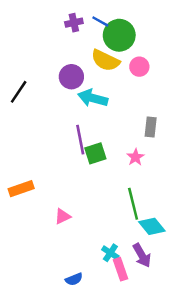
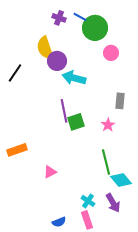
purple cross: (74, 23) -> (59, 18), turned 32
yellow semicircle: (105, 60) -> (45, 48), moved, turned 45
pink rectangle: (120, 269) -> (87, 220), moved

